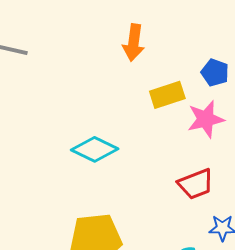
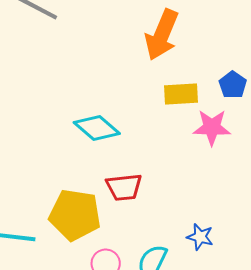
orange arrow: (134, 43) -> (162, 35), size x1.4
red trapezoid: (196, 184) -> (124, 187), moved

